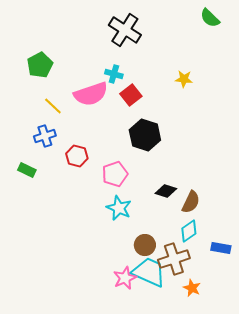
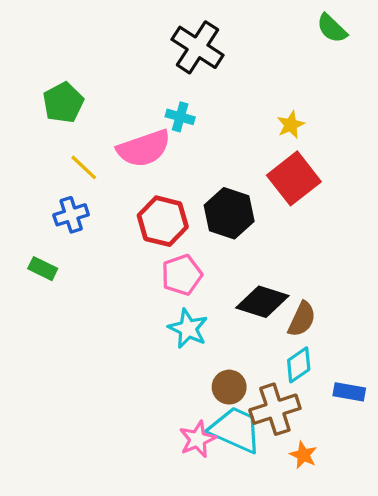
yellow star: (184, 79) -> (291, 125), turned -30
red square: (131, 95) -> (294, 178), moved, size x1.5
red hexagon: (77, 156) -> (163, 221), moved, size x1.4
black diamond: (166, 191) -> (262, 302), size x1.5

